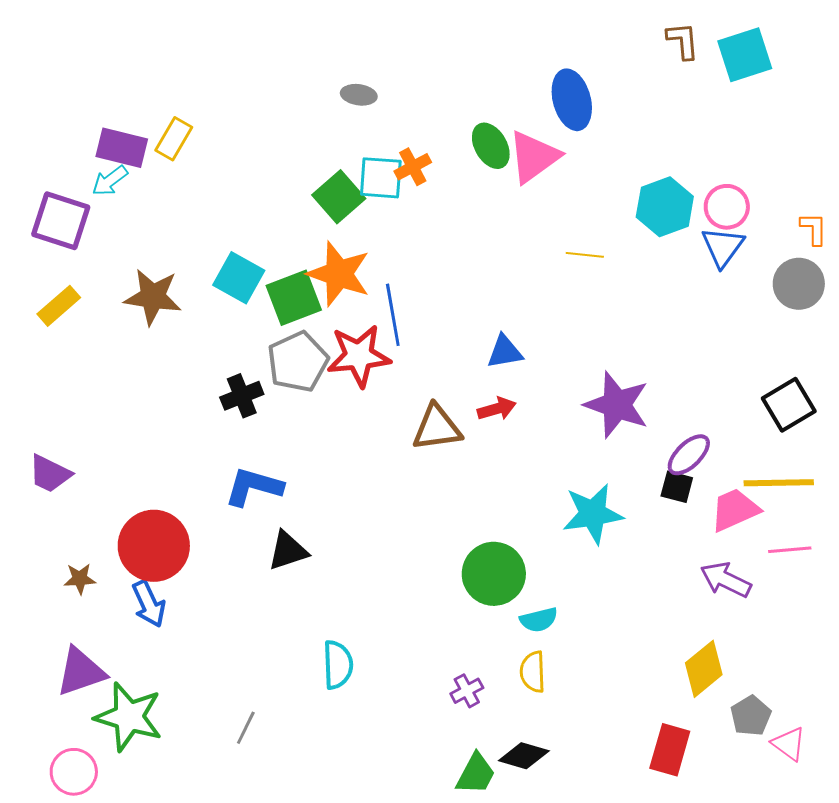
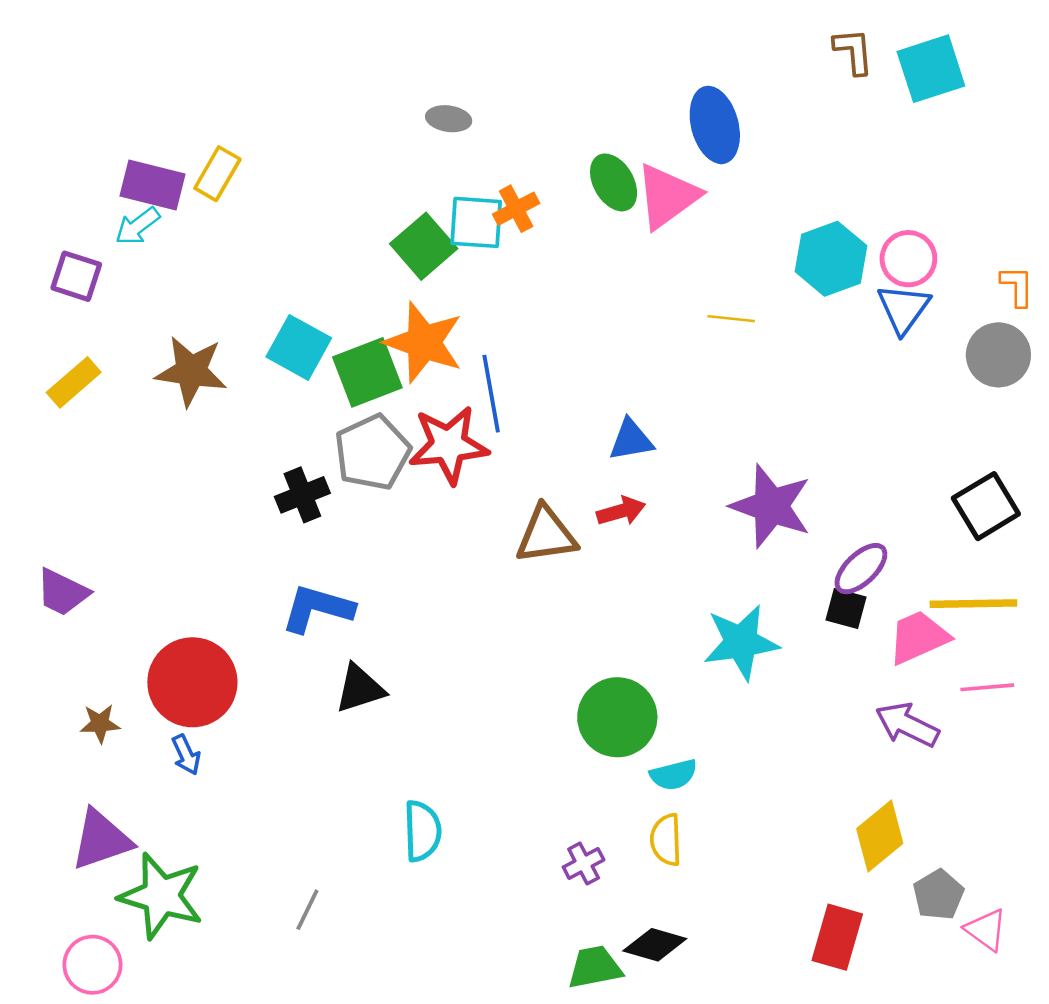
purple square: (61, 221) -> (76, 276), size x0.7
blue arrow: (149, 604) -> (186, 755), size x0.7
green trapezoid: (476, 774) -> (595, 967), turned -129

